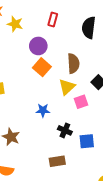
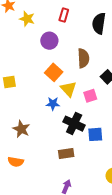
orange square: (42, 67) -> (54, 72), moved
yellow triangle: (67, 87) -> (68, 89), moved, turned -30
black cross: (65, 130) -> (74, 124), size x1.5

